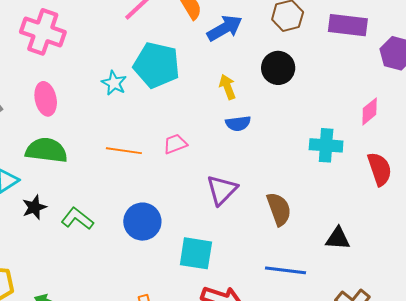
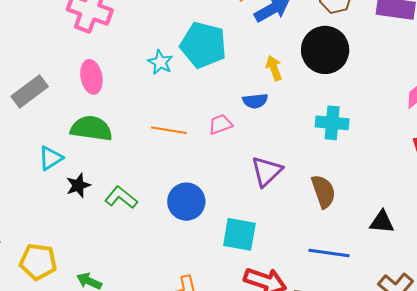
black circle: (278, 68) -> (325, 50), size x1.4
blue semicircle: (238, 123) -> (255, 101), moved
cyan cross: (326, 145) -> (332, 123), moved

